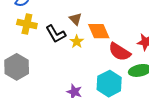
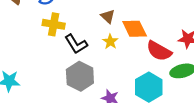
black L-shape: (56, 34) -> (76, 44), moved
gray hexagon: (17, 67) -> (80, 76), moved

